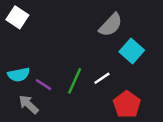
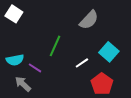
cyan square: (132, 51) -> (109, 52), moved
green line: (75, 81) -> (55, 46), moved

